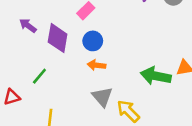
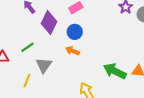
gray triangle: (102, 97) -> (44, 65), moved

